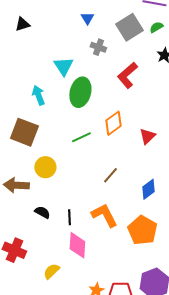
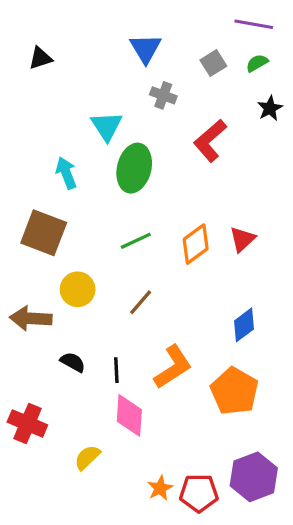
blue triangle: (87, 18) -> (145, 48), size x1.5
gray square: (129, 27) -> (213, 63), size x0.6
orange diamond: (113, 123) -> (196, 244), moved
brown line: (110, 175) -> (141, 302), moved
orange L-shape: (104, 215) -> (173, 367), turned 84

